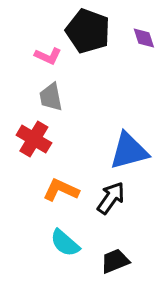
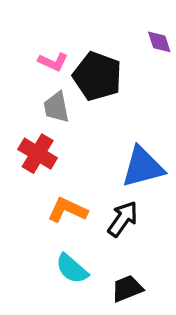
black pentagon: (88, 31) -> (97, 76), moved

